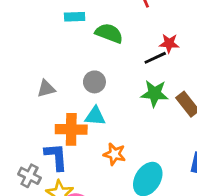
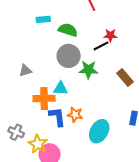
gray circle: (94, 82) -> (69, 56), moved, size x1.5
green star: (155, 93) -> (88, 70), moved
blue L-shape: (56, 157) -> (57, 117), moved

